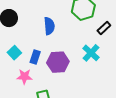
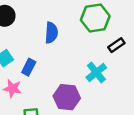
purple hexagon: (58, 62) -> (67, 97), moved

